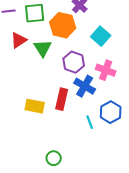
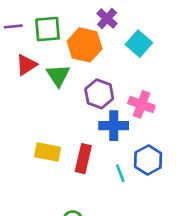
cyan square: (101, 36) -> (139, 44), moved
blue cross: (85, 86) -> (114, 126), turned -30
red rectangle: (62, 99) -> (83, 159), moved

